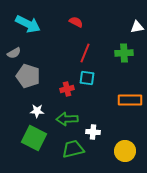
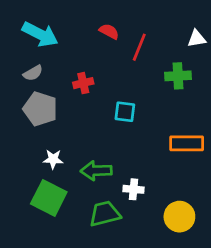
gray semicircle: (14, 53) -> (33, 73), moved
red line: (85, 53) -> (139, 47), moved
red cross: (67, 89) -> (83, 83), moved

